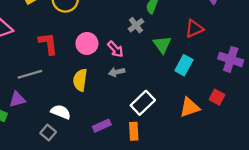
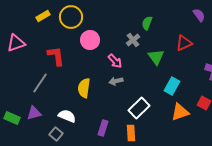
pink circle: (87, 43) -> (90, 40), moved
cyan rectangle: (184, 65) -> (172, 86), moved
gray line: (30, 74) -> (40, 83), turned -40
purple triangle: (17, 99) -> (34, 113), moved
purple rectangle: (102, 126) -> (103, 128), turned -49

